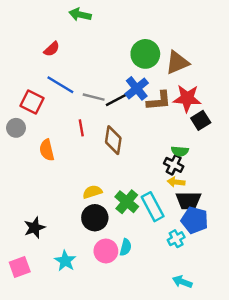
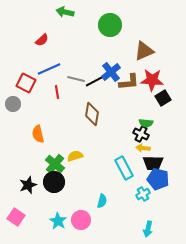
green circle: (145, 54) -> (110, 25), moved
blue line: (60, 85) -> (49, 69), turned -55
red line: (81, 128) -> (57, 92), moved
orange semicircle: (47, 150) -> (38, 134), moved
green cross: (127, 202) -> (55, 164), moved
black circle: (95, 218) -> (54, 182), moved
pink circle: (106, 251) -> (81, 220), moved
cyan star: (65, 261) -> (58, 221), moved
pink square: (20, 267) -> (16, 217), turned -36
cyan arrow: (182, 282) -> (148, 229), turned -98

